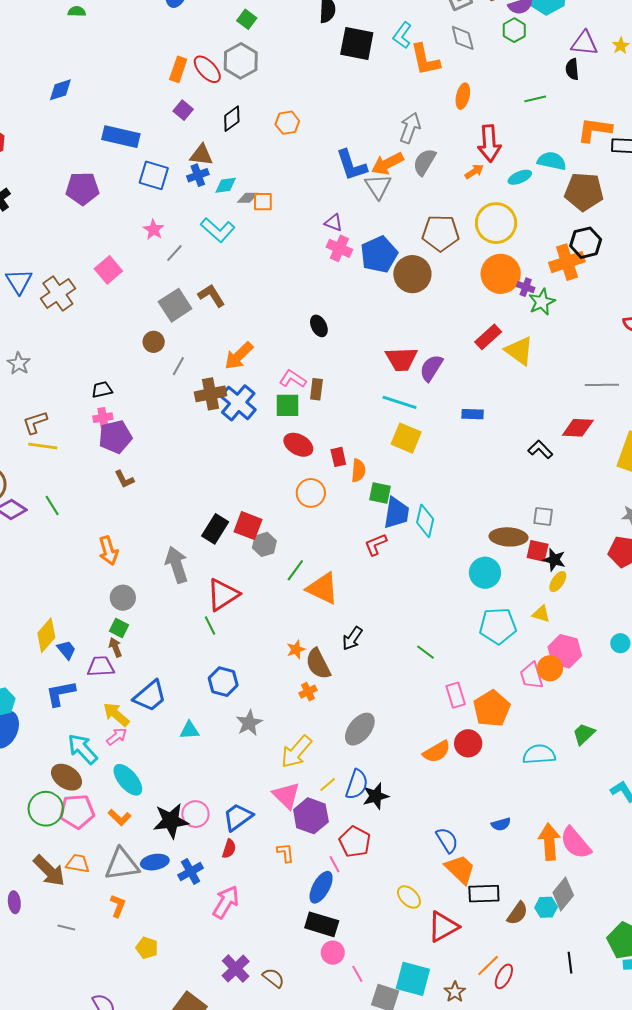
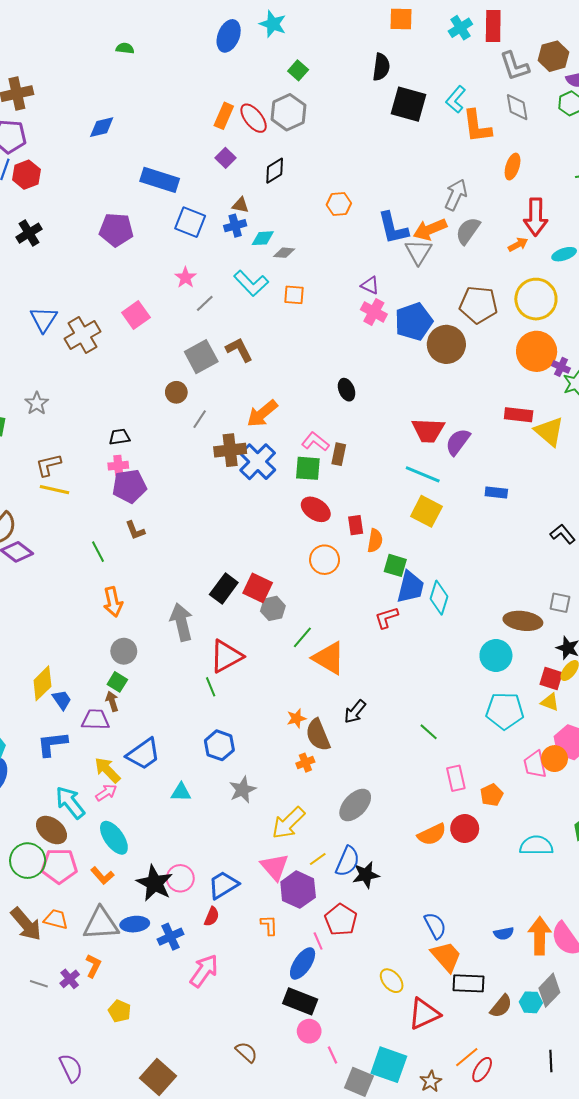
orange hexagon: (287, 123) -> (339, 204), moved
brown triangle: (201, 155) -> (240, 205), size x0.7
orange square: (263, 202) -> (294, 295), moved
red rectangle: (488, 337) -> (519, 415), turned 44
green line: (52, 505) -> (98, 552), moved
red square: (538, 551) -> (551, 679), moved
orange pentagon: (492, 709) -> (492, 795), size x0.6
black star: (171, 821) -> (155, 883), turned 30
blue semicircle: (501, 824) -> (504, 933), moved
purple cross: (236, 969) -> (70, 979), moved, size x0.7

